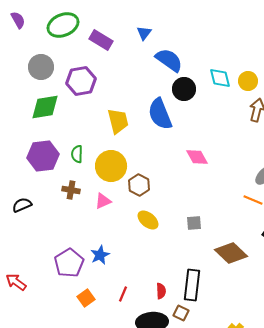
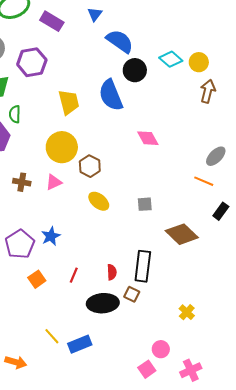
cyan diamond: (220, 78) -> (171, 59), turned -35
green semicircle: (77, 154) -> (15, 114), moved
brown cross: (71, 190) -> (22, 182), moved

